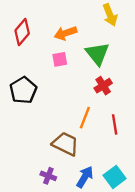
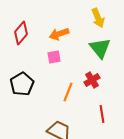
green triangle: (97, 54) -> (100, 48), moved
orange line: (85, 118) -> (68, 92), moved

